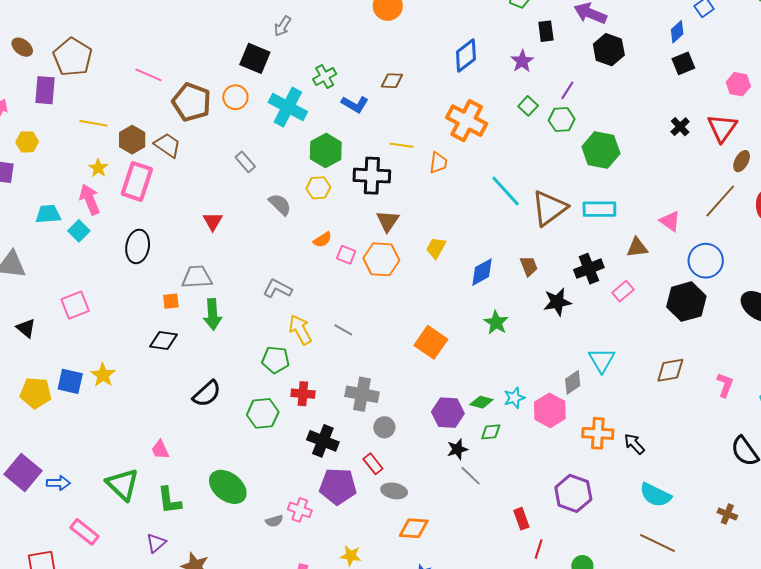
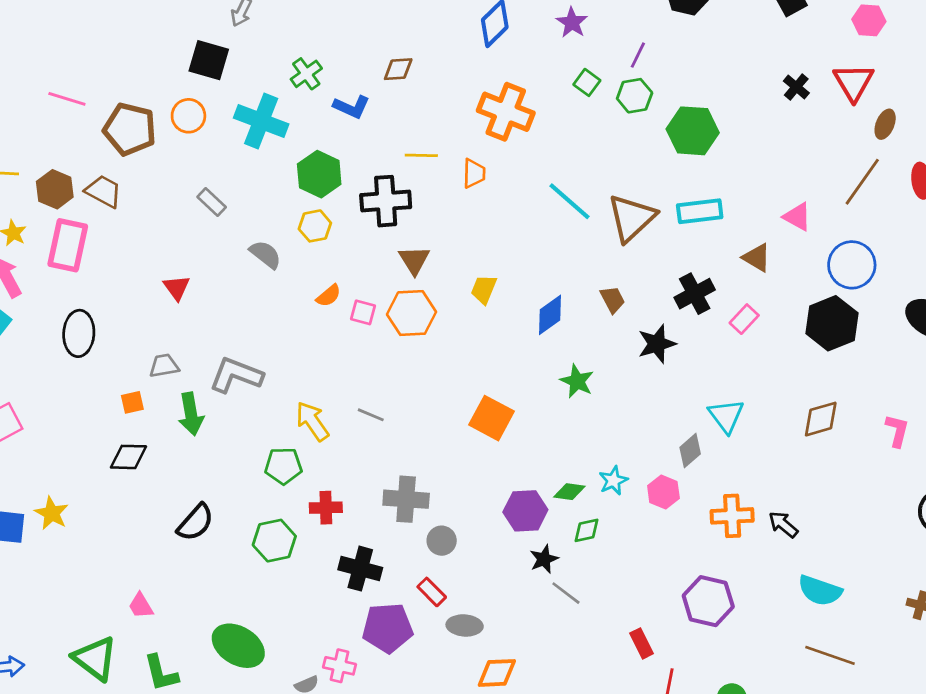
brown triangle: (637, 248) -> (757, 258), turned 45
gray trapezoid: (197, 277) -> (164, 366), size x0.7
gray L-shape: (278, 289) -> (236, 375), moved, size x1.4
pink hexagon: (550, 410) -> (663, 492), size x0.7

